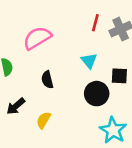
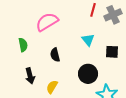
black circle: (97, 94) -> (88, 74), moved
black arrow: (16, 106) -> (30, 76), turned -63

